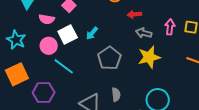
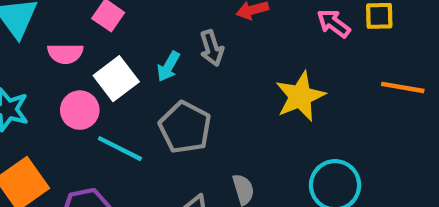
pink arrow: (170, 27) -> (334, 23), turned -49
gray arrow: (144, 33) -> (212, 48), moved, turned -112
gray pentagon: (109, 58) -> (185, 127), moved

